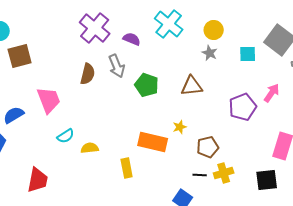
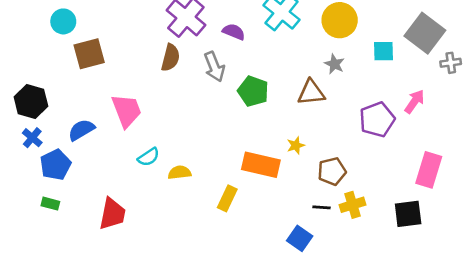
yellow circle: (214, 30) -> (340, 20), size x1.4
gray star: (210, 53) -> (334, 64), moved
brown semicircle: (88, 74) -> (170, 58), moved
yellow rectangle: (127, 168) -> (227, 198), turned 36

